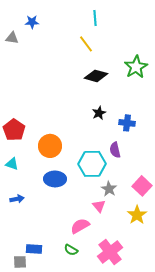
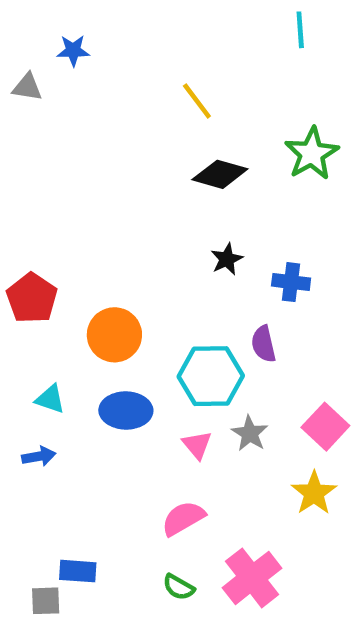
cyan line: (95, 18) -> (300, 30), moved
cyan triangle: (12, 164) -> (50, 399), moved
pink triangle: (99, 206) -> (197, 445), moved
green semicircle: (71, 250) -> (179, 587), moved

